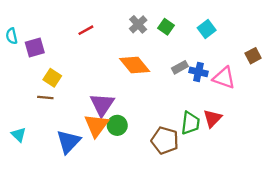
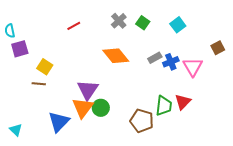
purple square: (35, 48) -> (20, 49), moved
blue cross: (198, 72) -> (171, 62), turned -35
pink triangle: (224, 78) -> (193, 67), turned 40
cyan triangle: (19, 135) -> (16, 130), moved

